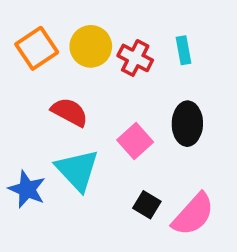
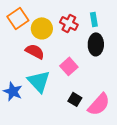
yellow circle: (91, 46) -> (42, 28), moved
black ellipse: (187, 124) -> (96, 44), moved

